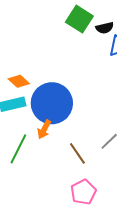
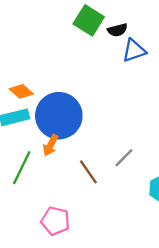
pink pentagon: (83, 192) -> (55, 221), moved, turned -30

